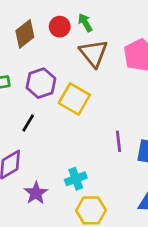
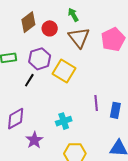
red circle: (60, 27) -> (50, 28), moved
black line: (28, 123) -> (29, 80), moved
cyan cross: (76, 179) -> (64, 121), moved

